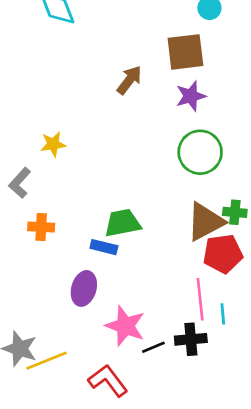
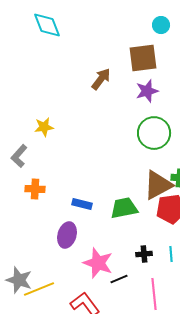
green trapezoid: (123, 223) -> (124, 208), moved
pink line: (200, 299) -> (154, 294), moved
black cross: (191, 339) -> (144, 254), moved, size x0.7

